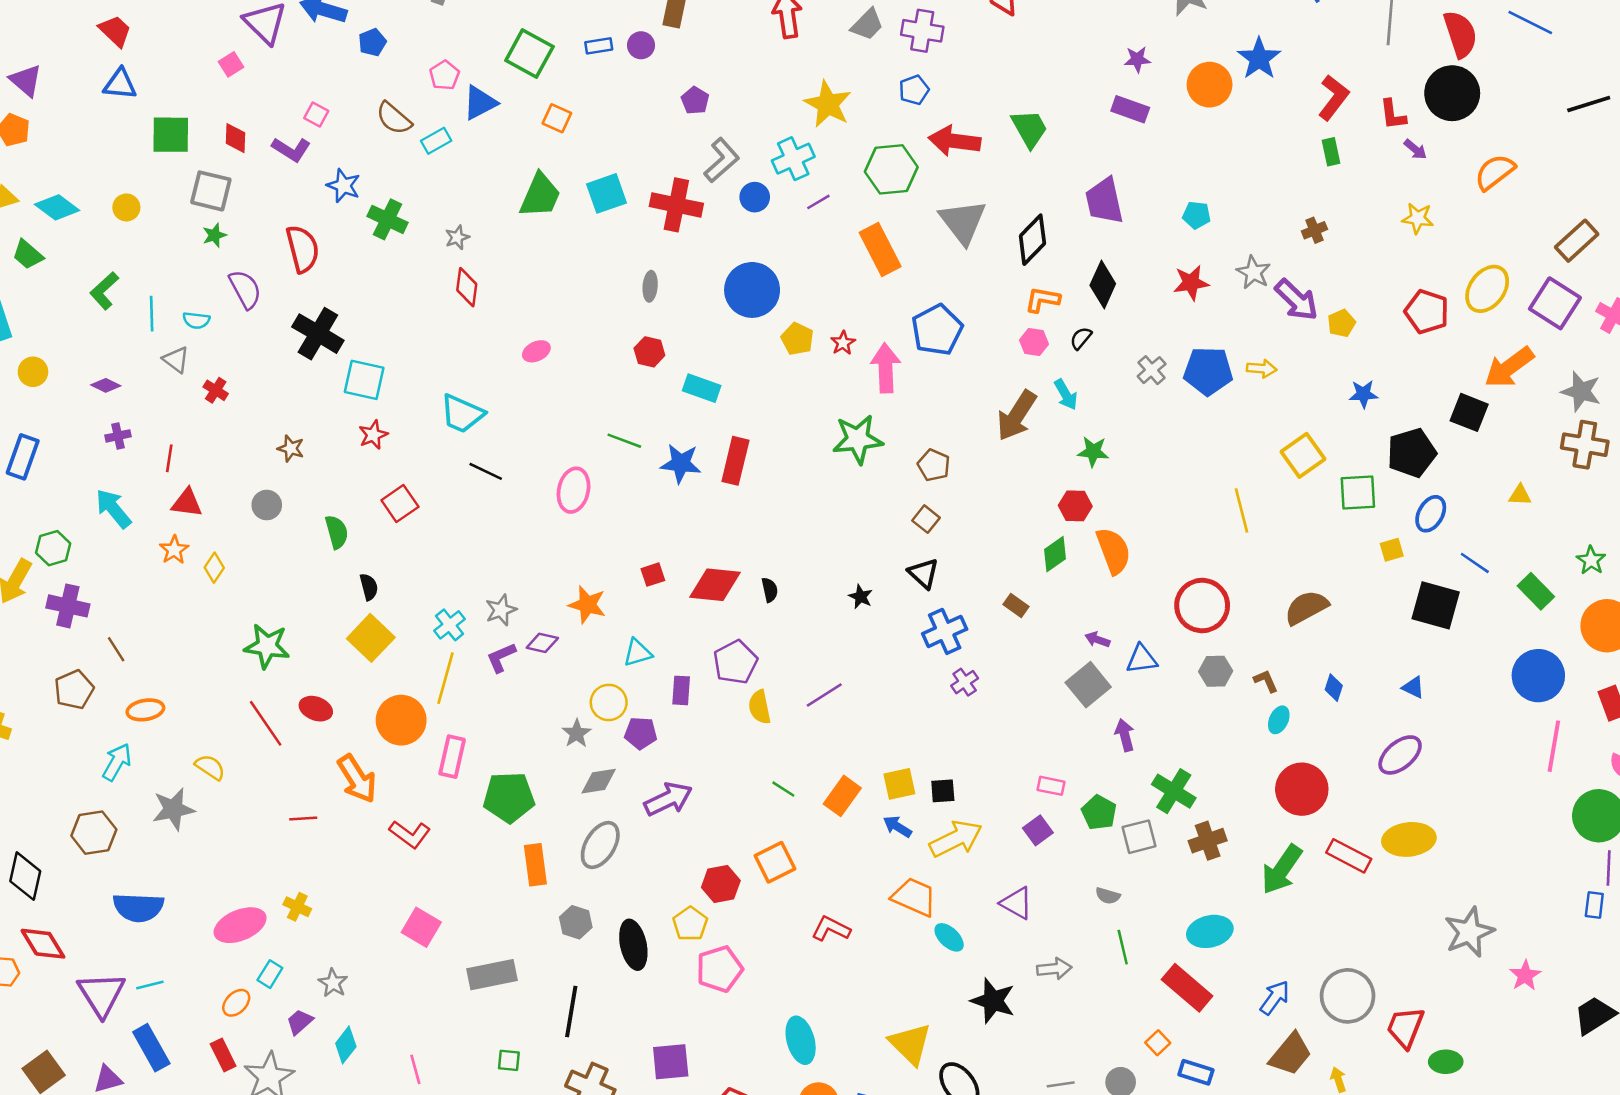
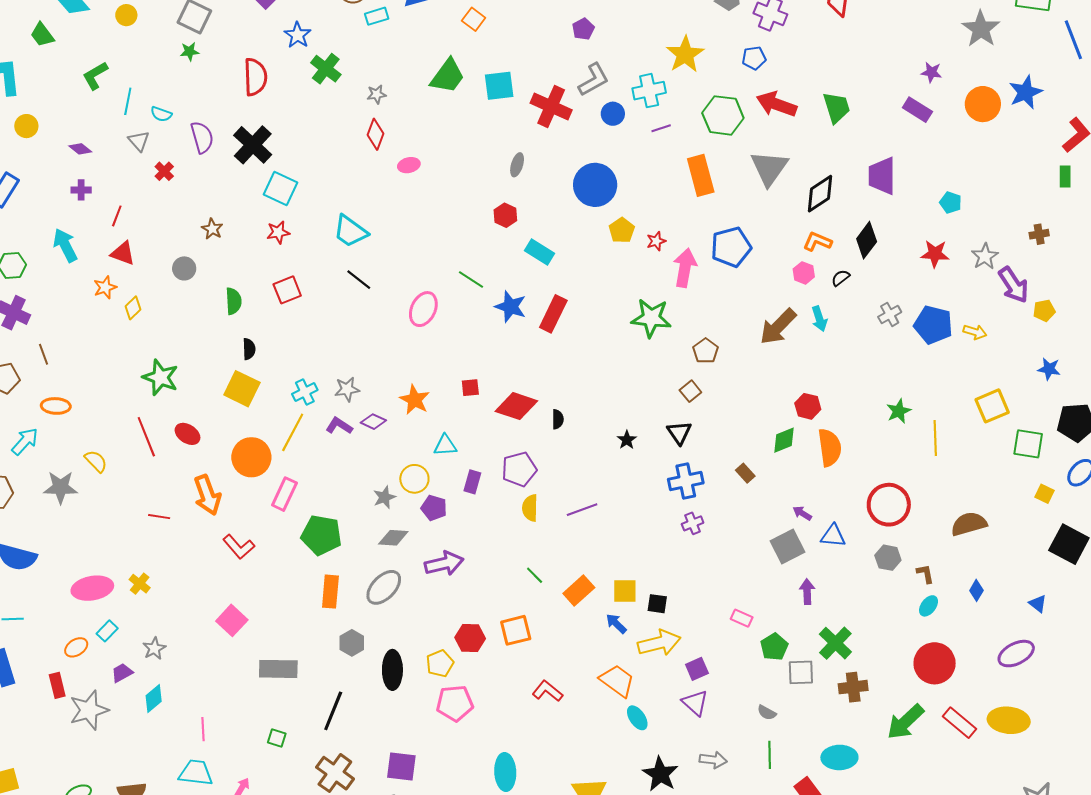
purple semicircle: (245, 289) -> (202, 137), moved
pink ellipse: (536, 351) -> (409, 165), moved
green star: (1093, 452) -> (899, 411), moved, turned 30
yellow square: (1392, 550) -> (1045, 494), turned 30
yellow square: (371, 638) -> (242, 389), turned -30
purple L-shape: (501, 657) -> (339, 426), turned 44
purple square: (1038, 830) -> (697, 669), moved

